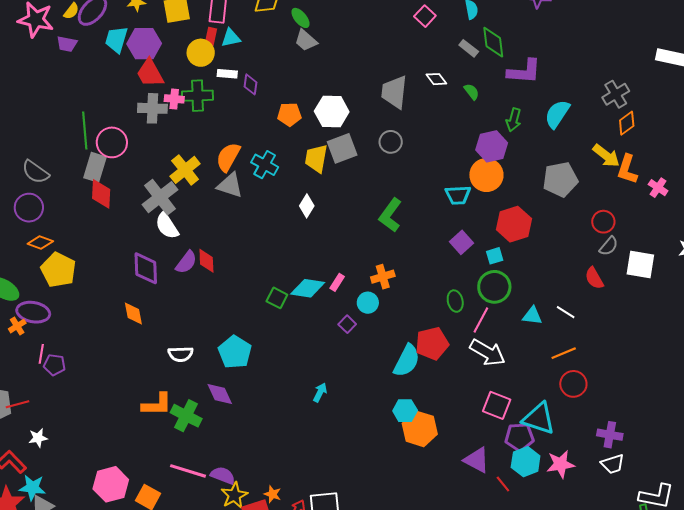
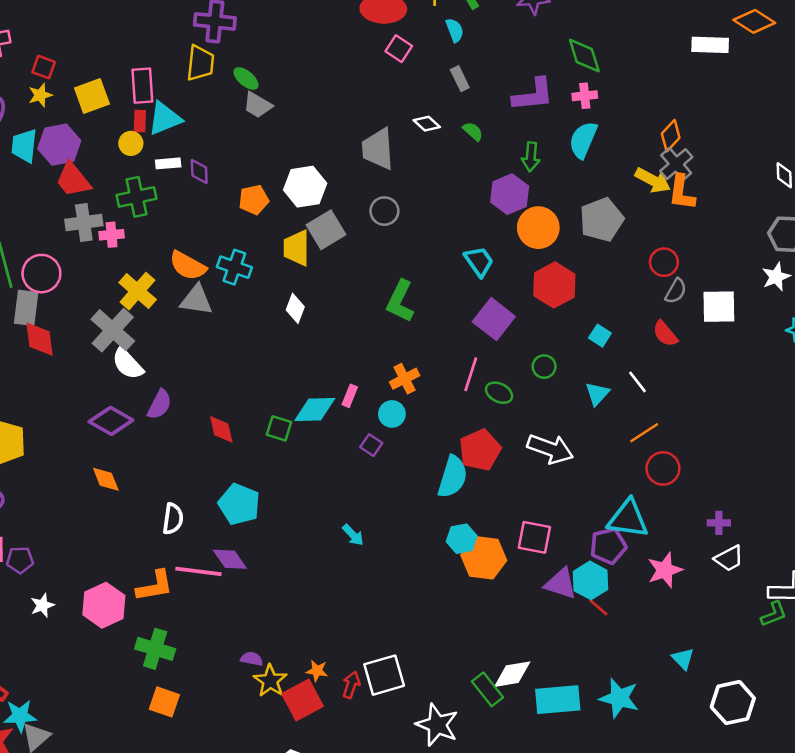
cyan triangle: (231, 38) -> (165, 118), size x1.4
green diamond: (493, 42) -> (584, 56), moved
gray rectangle: (469, 48) -> (460, 79), turned 36
yellow circle: (201, 53) -> (131, 143), size x0.7
gray cross: (616, 94) -> (676, 164), moved
pink cross: (174, 99) -> (112, 235), moved
orange semicircle: (228, 157) -> (188, 266), turned -80
orange circle: (486, 175) -> (538, 228), moved
pink cross: (658, 188) -> (585, 96), moved, turned -30
cyan trapezoid: (458, 195) -> (479, 261), turned -112
purple square: (461, 242) -> (494, 319), size x1.4
cyan square: (495, 256) -> (600, 336), moved, turned -30
red diamond: (206, 261) -> (221, 429), moved
purple diamond: (146, 268) -> (111, 421), turned -48
green circle: (494, 287) -> (544, 367), size x0.6
green ellipse: (455, 301) -> (499, 393), turned -40
white line: (566, 312) -> (637, 382), turned 30
cyan triangle: (532, 316) -> (597, 394), turned -45
pink line: (481, 320) -> (471, 374), moved
white semicircle: (181, 354) -> (173, 519), turned -70
cyan arrow: (320, 392) -> (353, 535), turned 120
pink square: (497, 405) -> (534, 537), moved
green cross: (186, 416) -> (155, 649), moved
purple cross: (610, 435) -> (719, 523), size x0.7
white star: (38, 438) -> (42, 605), moved
cyan hexagon: (526, 462) -> (590, 580), moved
pink line: (188, 471) -> (198, 571), moved
purple semicircle: (223, 475) -> (252, 659), size x0.7
pink hexagon: (111, 484) -> (104, 605), moved

